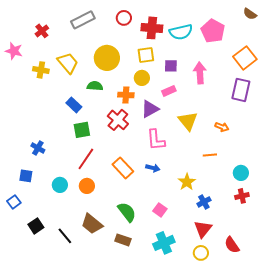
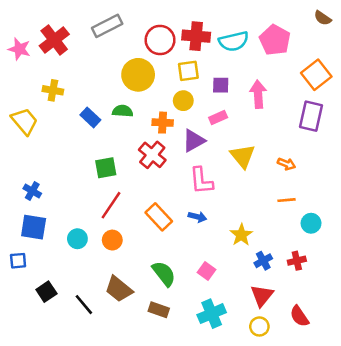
red circle: (124, 18) -> (160, 40), moved, size x1.5
red cross: (42, 31) -> (54, 40), size x1.6
pink star: (14, 51) -> (19, 49), moved
yellow trapezoid: (68, 63) -> (25, 121), moved
blue rectangle: (74, 105) -> (90, 117), moved
blue cross: (38, 148) -> (32, 191), moved
orange line: (210, 155) -> (286, 200), moved
blue square: (26, 176) -> (34, 227), size x1.5
red cross: (242, 196) -> (297, 261), moved
blue square: (14, 202) -> (18, 261), turned 32

